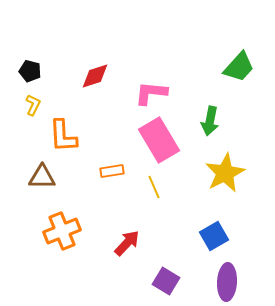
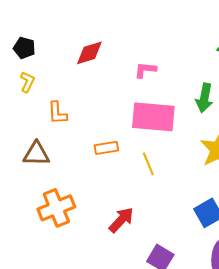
pink L-shape: (151, 93) -> (145, 70), size x0.7
orange L-shape: (63, 136) -> (57, 113), size x0.7
pink rectangle: (159, 140) -> (153, 117), turned -54

